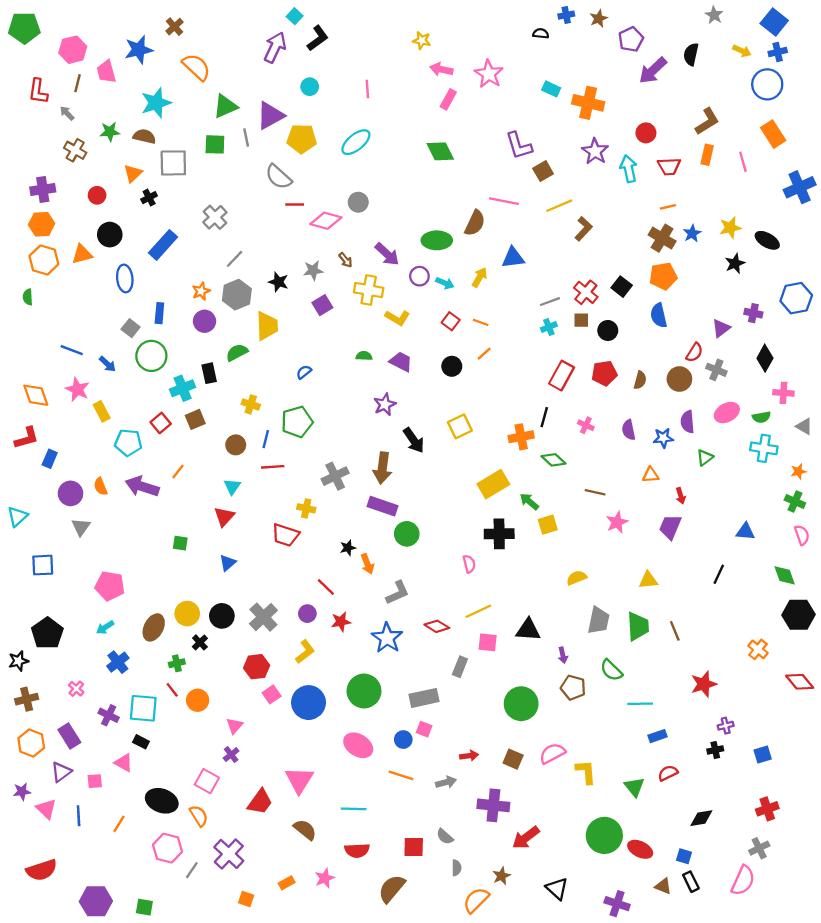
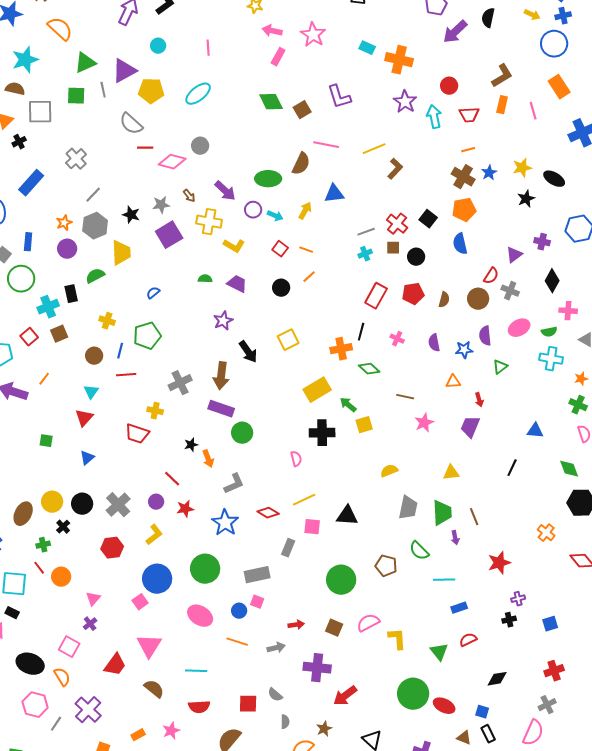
brown square: (543, 171) -> (302, 110), moved
purple square: (322, 305) -> (169, 235), size x1.5
purple arrow: (563, 655) -> (455, 538), moved
pink square: (272, 694) -> (140, 602), moved

